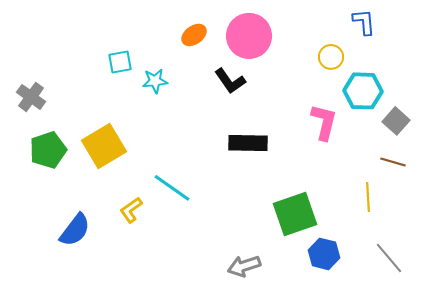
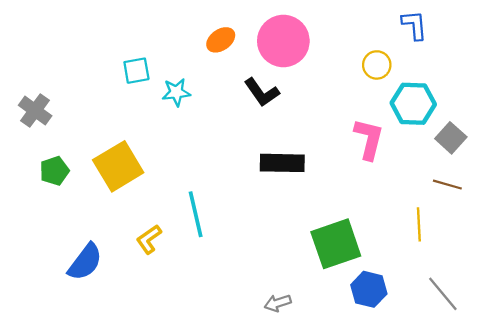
green pentagon: (48, 150) -> (54, 171), size x0.7
cyan line: (172, 188) -> (196, 214), turned 42
gray arrow: (244, 266) -> (278, 303), size x0.7

